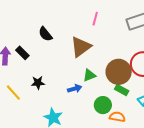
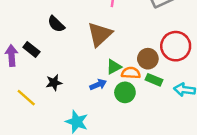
brown circle: (119, 72) -> (148, 59), size x0.7
green circle: (103, 105) -> (125, 92), moved
orange semicircle: (117, 117) -> (131, 73), moved

